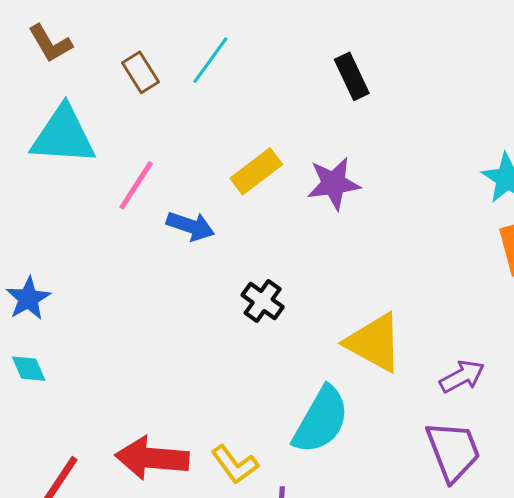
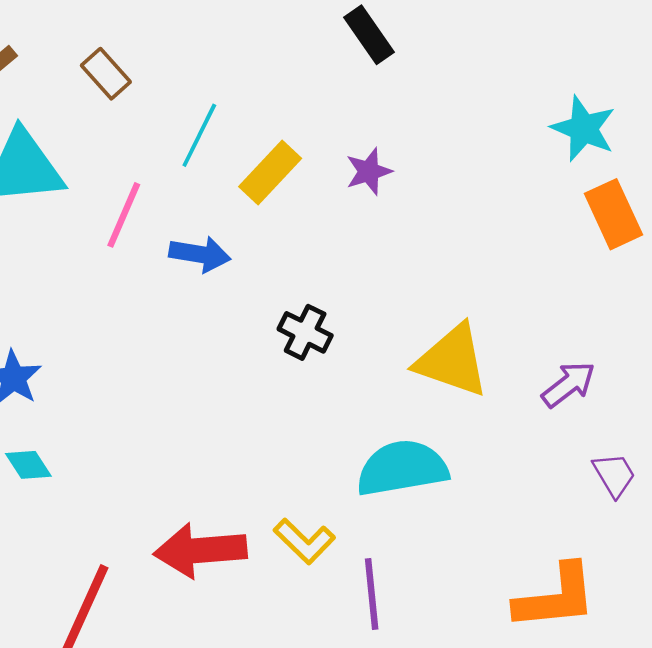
cyan line: (210, 60) -> (199, 135), moved
purple star: (334, 183) -> (369, 171), size x0.7
cyan semicircle: (321, 420) -> (402, 468), turned -120
purple trapezoid: (453, 451) -> (614, 475), moved, size x0.6

